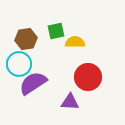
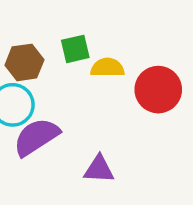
red circle: (88, 77) -> (158, 90), moved

